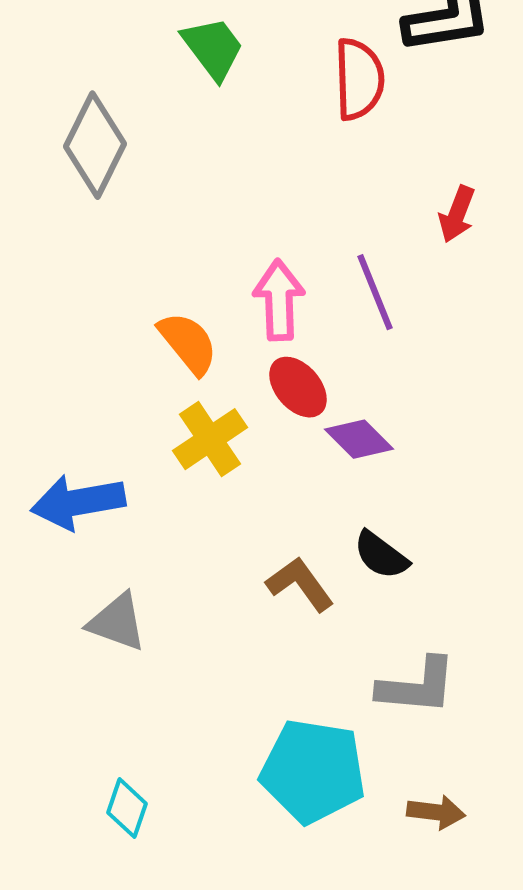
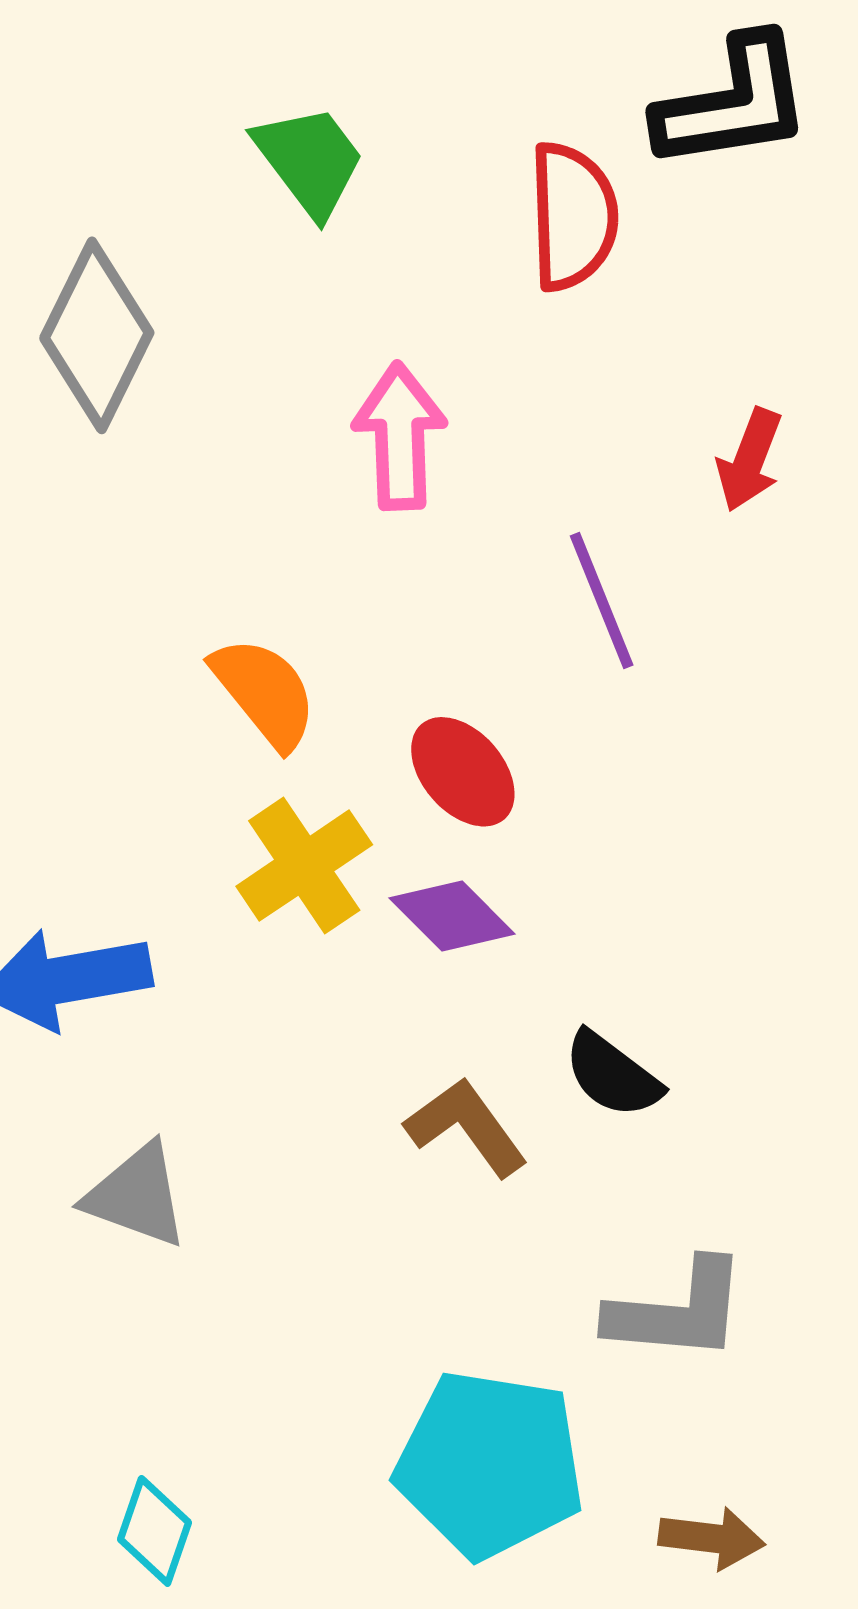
pink arrow: (279, 300) -> (400, 436), moved
purple diamond: (359, 439) -> (452, 916), moved

